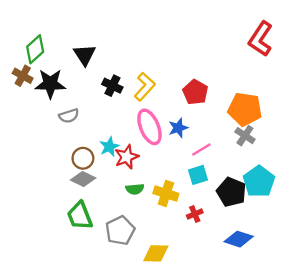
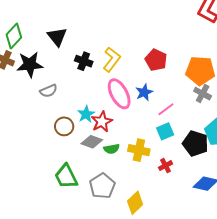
gray diamond: (83, 179) -> (92, 142), moved
yellow diamond: (156, 253) -> (135, 203), turned -40

